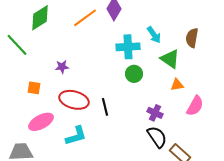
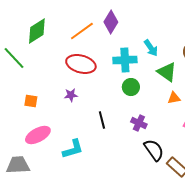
purple star: (62, 67) -> (71, 95), moved
red ellipse: (74, 100) -> (81, 64), moved
purple cross: (155, 113) -> (139, 123), moved

